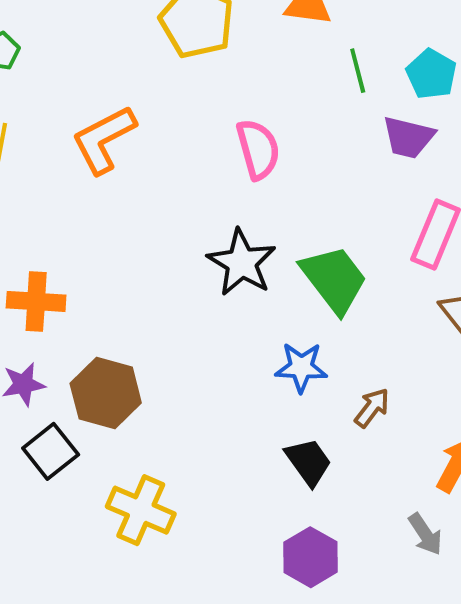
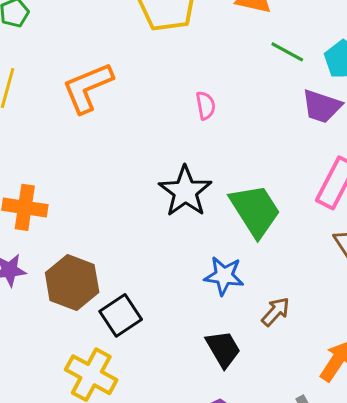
green line: (358, 71) -> (287, 52), turned -52
pink semicircle: (258, 149) -> (206, 105), size x0.6
black square: (51, 451) -> (121, 315), moved

